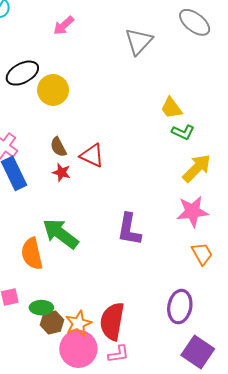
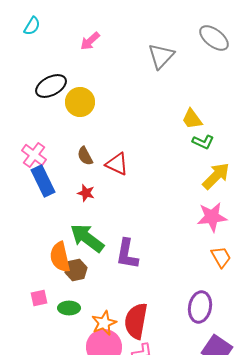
red star: (61, 172) -> (86, 193), moved
purple L-shape: (129, 229) -> (127, 254), moved
brown hexagon: (52, 322) -> (76, 270), moved

